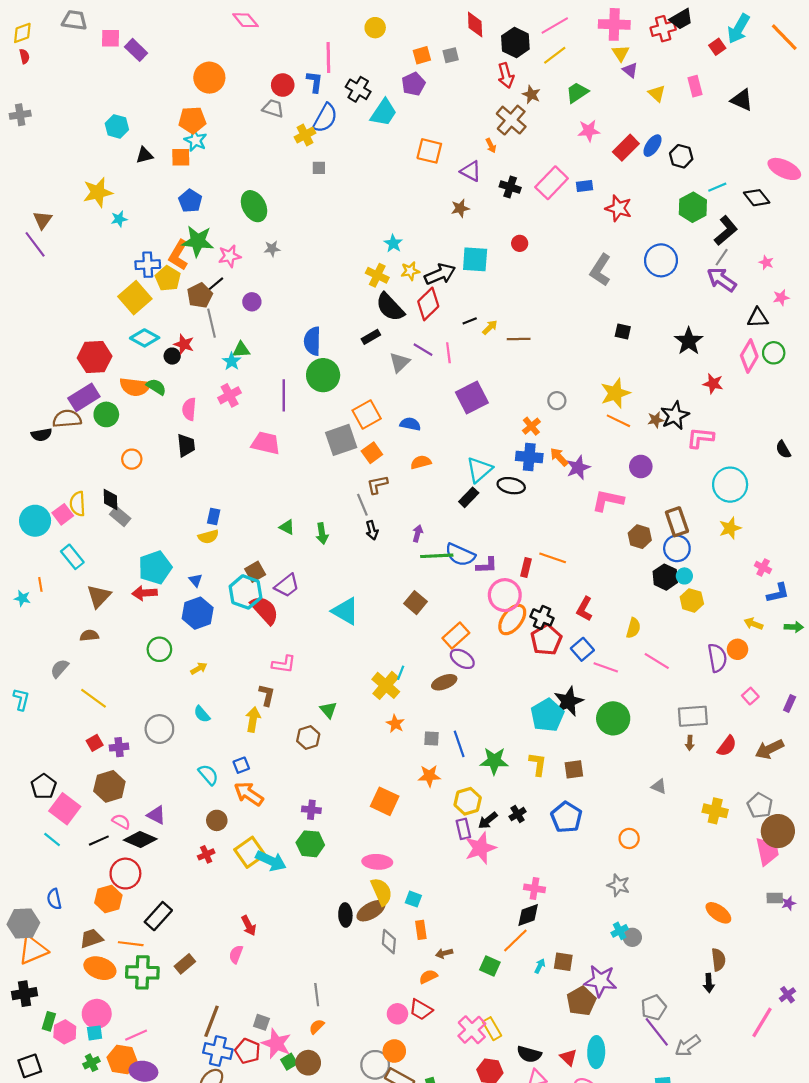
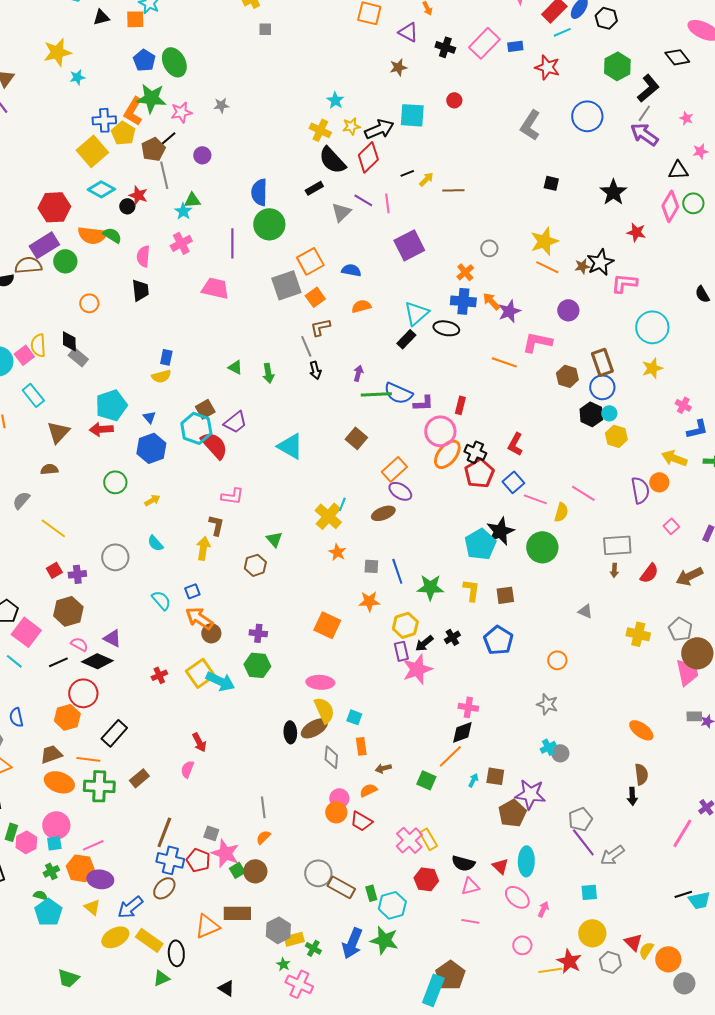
cyan line: (717, 187) -> (562, 32), moved
green ellipse: (254, 206) -> (174, 62), moved
orange line: (553, 558) -> (504, 362), moved
yellow arrow: (753, 624) -> (674, 458), size x1.4
yellow semicircle: (633, 628) -> (561, 512), moved
brown circle: (217, 820) -> (211, 633), moved
pink circle: (397, 1014) -> (339, 798), moved
orange circle: (394, 1051) -> (336, 812), moved

